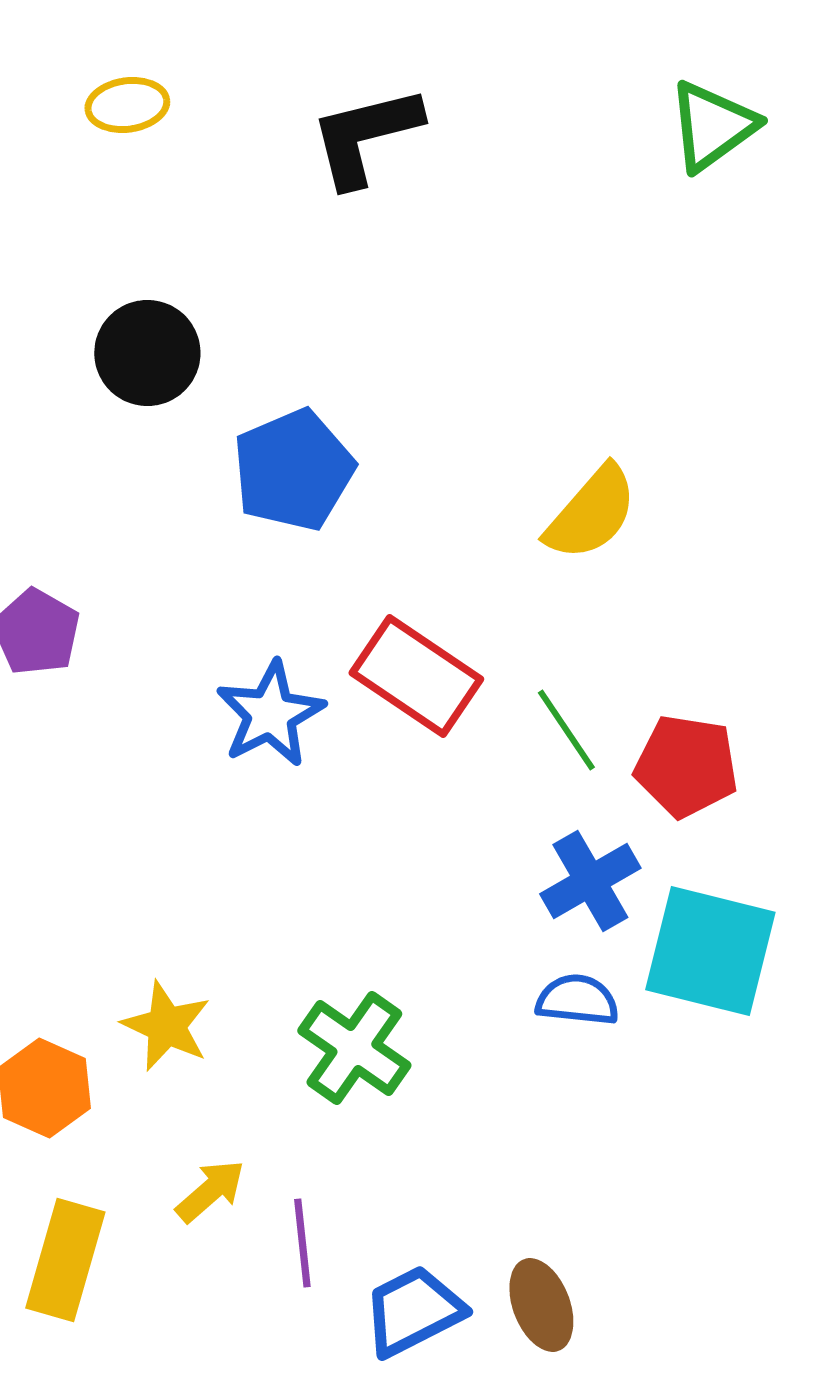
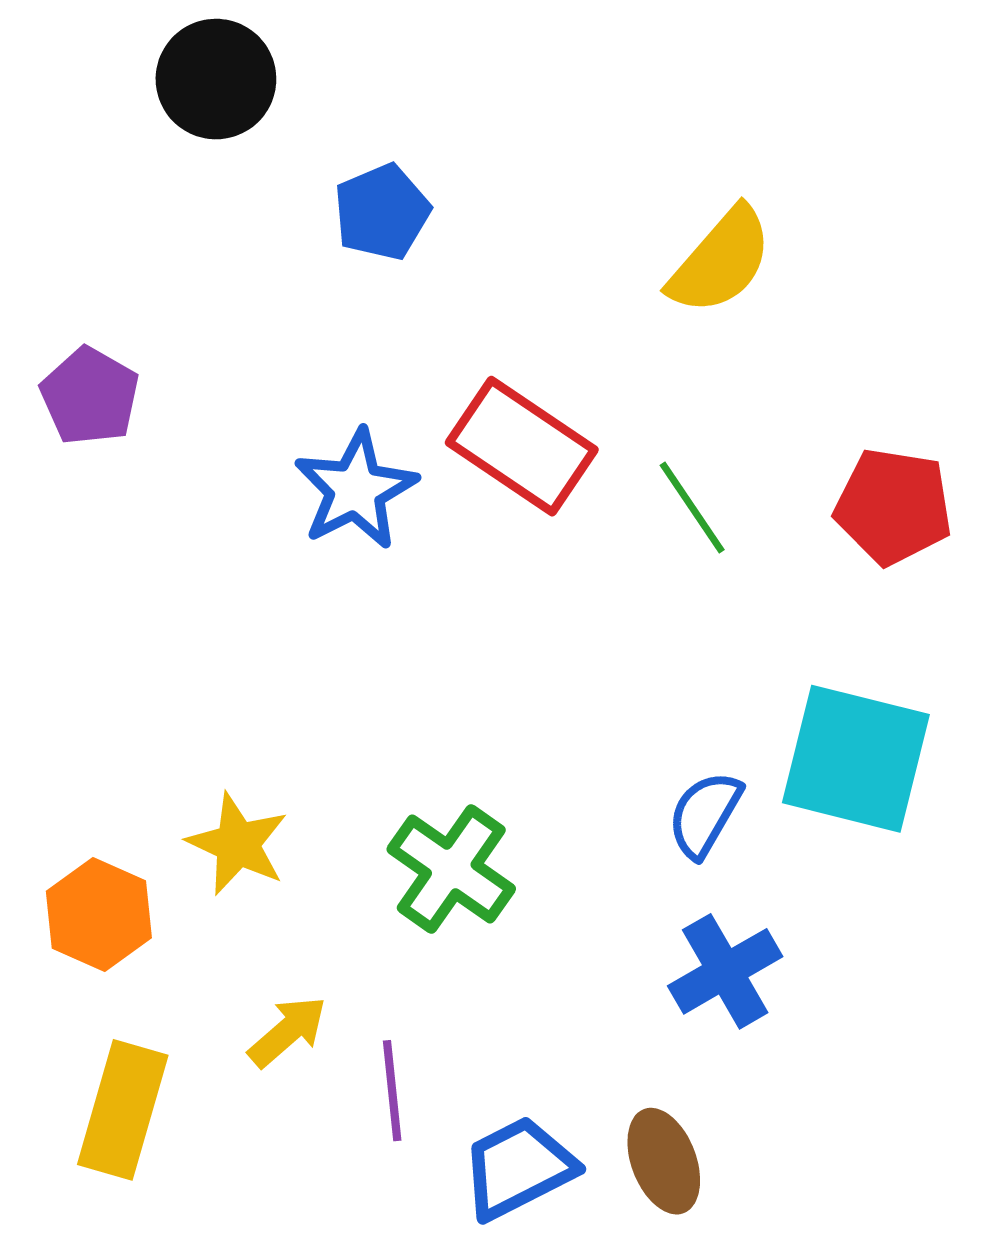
blue pentagon: (293, 470) -> (382, 212), size x0.7
red pentagon: (686, 766) -> (893, 506), moved
blue cross: (590, 881) -> (725, 971), moved
blue semicircle: (577, 1000) -> (705, 814), turned -66

